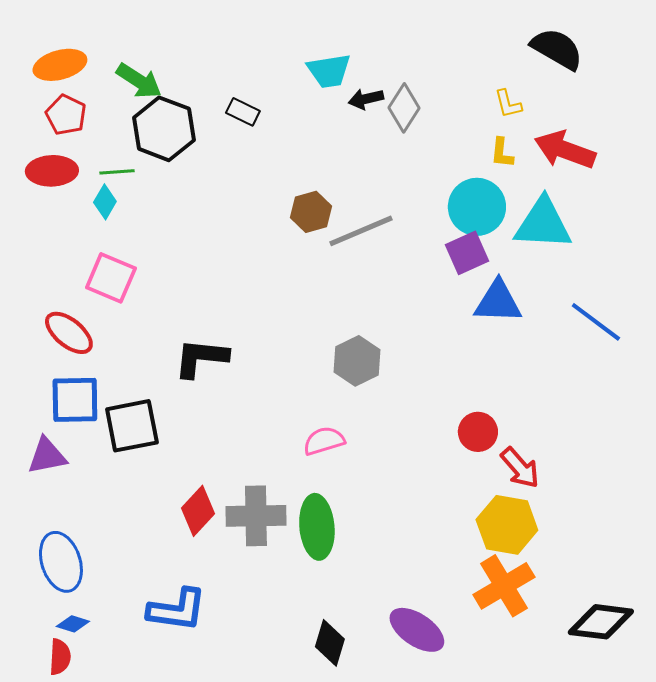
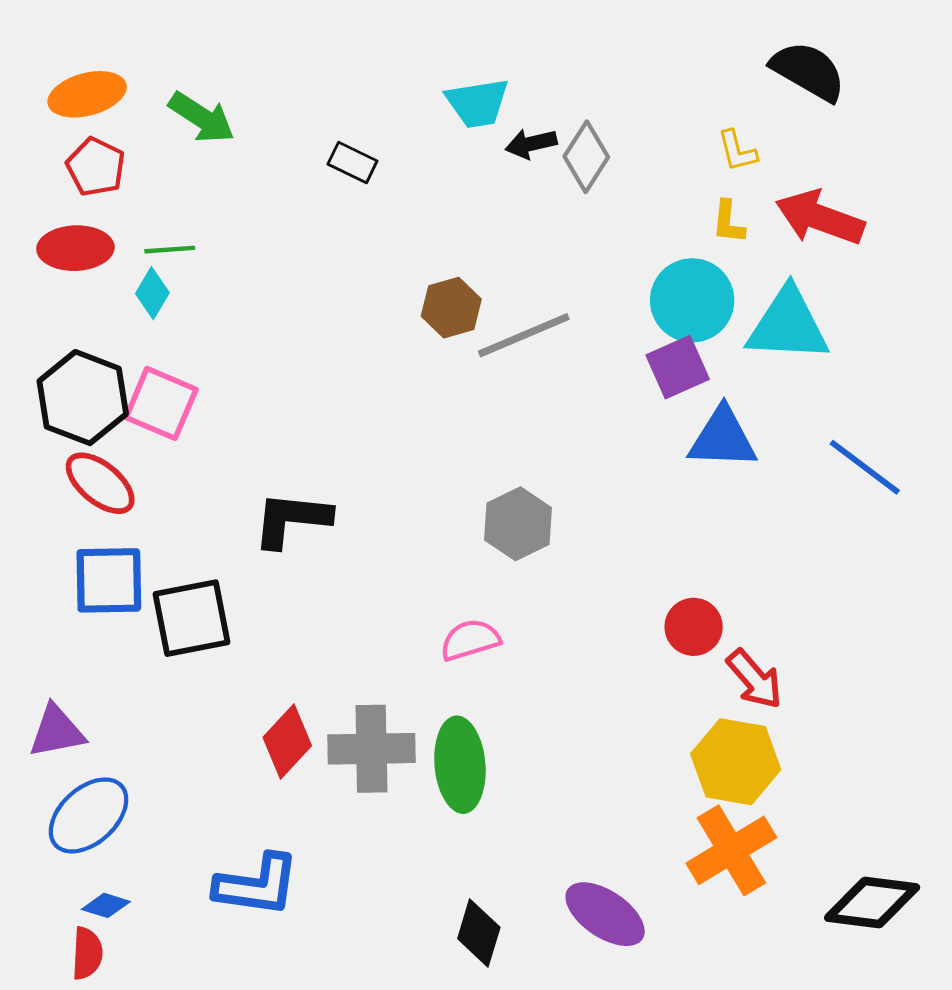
black hexagon: (164, 129) -> (83, 398), moved
purple triangle: (47, 456) -> (57, 731), moved
blue ellipse: (61, 562) -> (89, 815), turned 66

